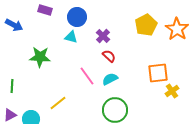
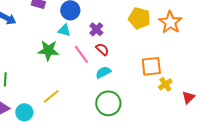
yellow pentagon: (146, 25) -> (139, 18), turned -30
green star: (40, 57) -> (48, 50), moved
pink line: (87, 76) -> (81, 54), moved

